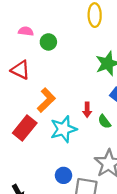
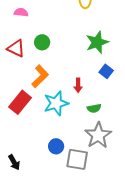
green circle: (48, 42) -> (42, 42), moved
green semicircle: (104, 122) -> (94, 108), moved, turned -64

